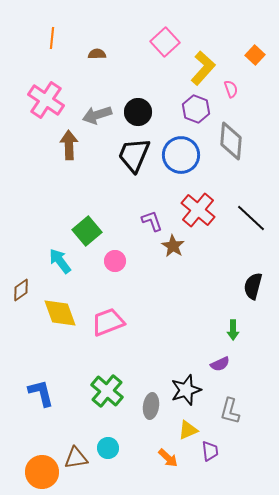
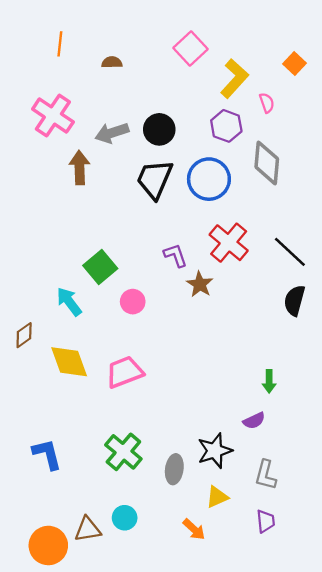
black semicircle: (253, 286) -> (294, 300), moved
purple trapezoid: (210, 451) -> (266, 521), moved

